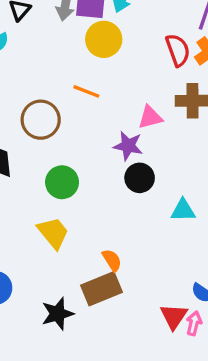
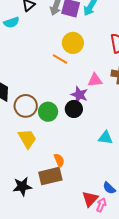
yellow circle: (104, 39) -> (73, 43), moved
brown circle: (41, 120) -> (26, 106), moved
black circle: (140, 178) -> (74, 109), moved
green circle: (62, 182) -> (48, 112), moved

